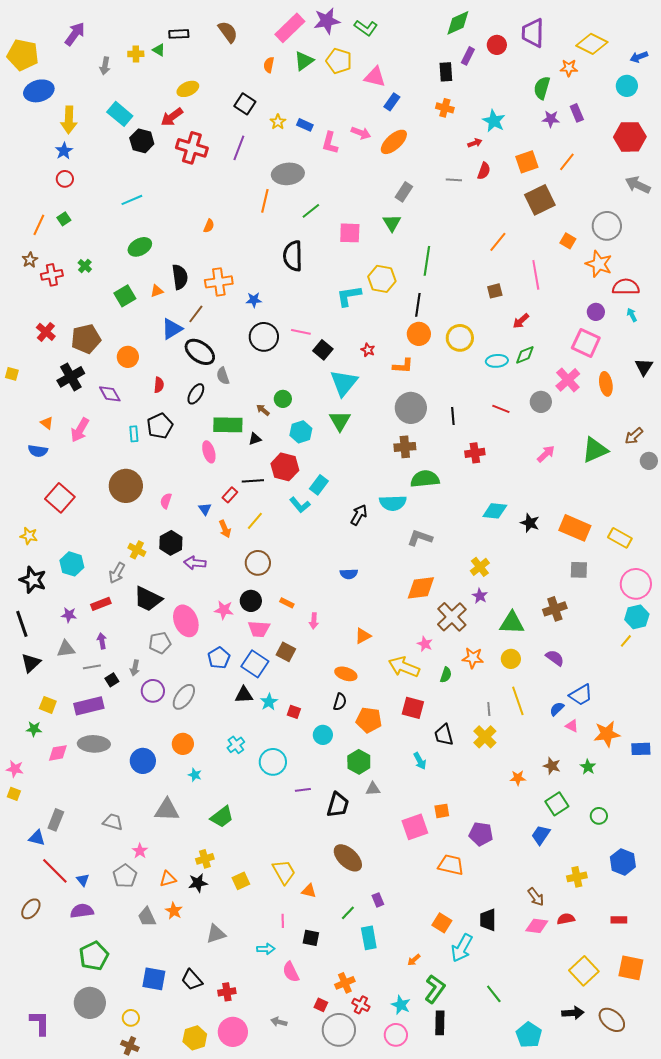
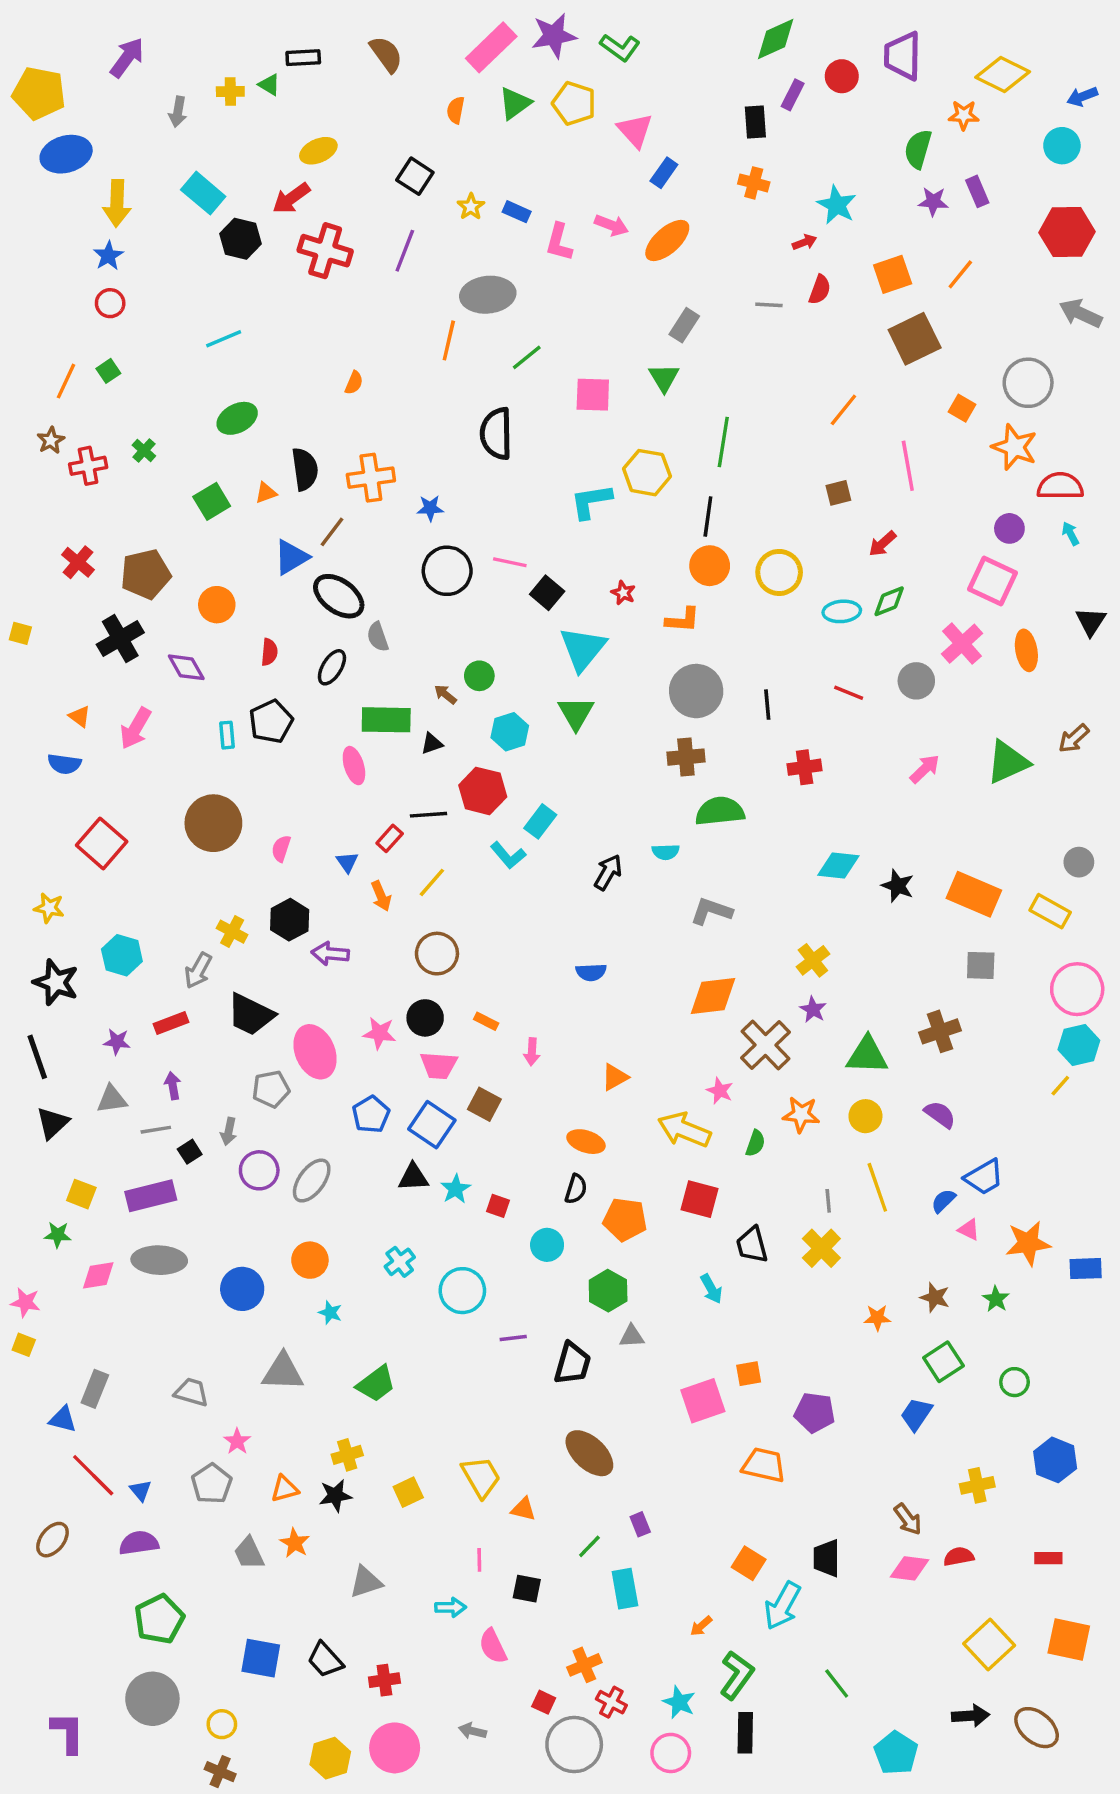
pink triangle: (375, 77) -> (635, 130), turned 35
gray circle: (649, 461) -> (1079, 862), moved
cyan semicircle: (393, 503) -> (666, 852), size x0.6

